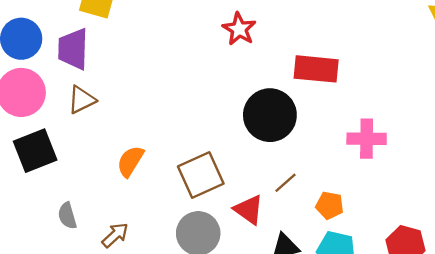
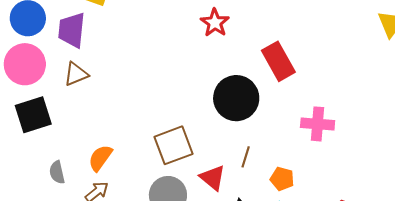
red rectangle: (316, 69) -> (278, 61), turned 51
orange semicircle: (130, 161) -> (100, 158), moved
brown line: (286, 183) -> (246, 157), turned -35

